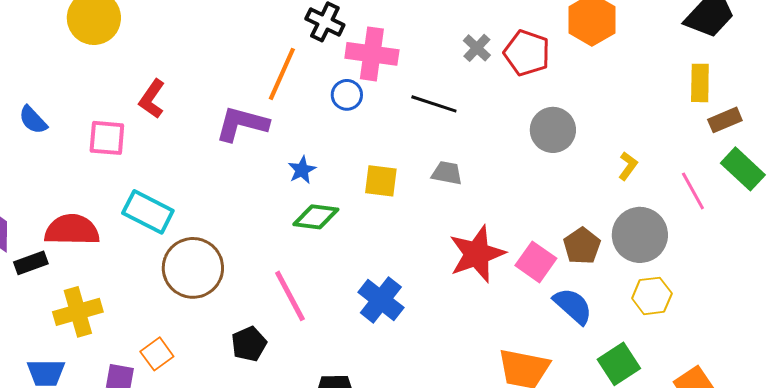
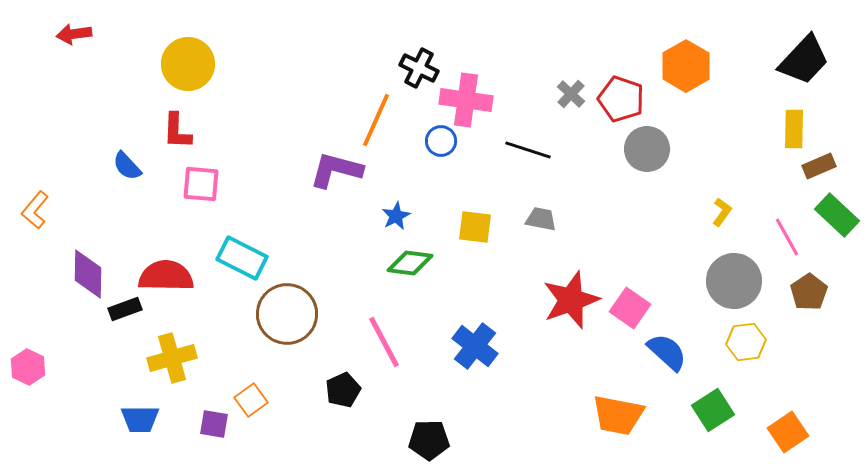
red L-shape: (152, 99) -> (177, 131), moved, turned -33
gray circle: (553, 130) -> (647, 149), moved
brown pentagon: (582, 246) -> (809, 292), moved

